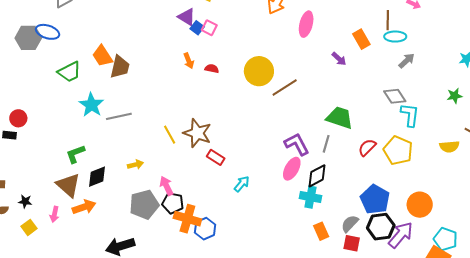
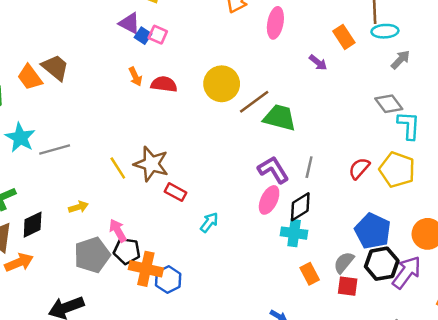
brown trapezoid: (120, 67) -> (55, 67), moved, turned -60
red semicircle: (212, 69) -> (164, 84), size x1.5
green trapezoid: (340, 118) -> (280, 118), moved

